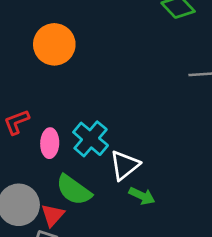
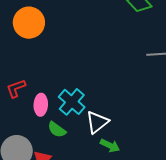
orange circle: (54, 44) -> (29, 23), moved
green semicircle: (74, 190) -> (57, 130), moved, size x0.7

